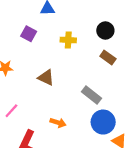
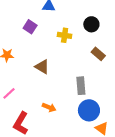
black circle: (105, 30) -> (91, 24), moved
gray rectangle: (91, 95) -> (81, 86), turned 42

